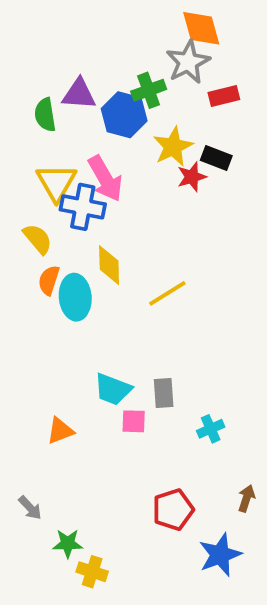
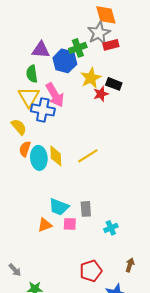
red rectangle: (224, 96) -> (111, 45), moved
green semicircle: (45, 115) -> (32, 74), moved
yellow diamond: (109, 265) -> (56, 156), moved
orange triangle: (60, 431) -> (45, 225), moved

